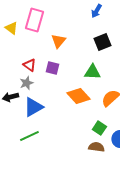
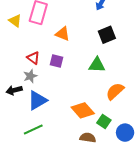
orange triangle: (58, 41) -> (63, 34), turned -49
orange diamond: (78, 96) -> (83, 110), moved
brown semicircle: (96, 147) -> (88, 138), moved

